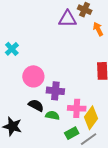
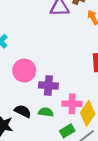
black semicircle: (36, 105) -> (23, 111), moved

